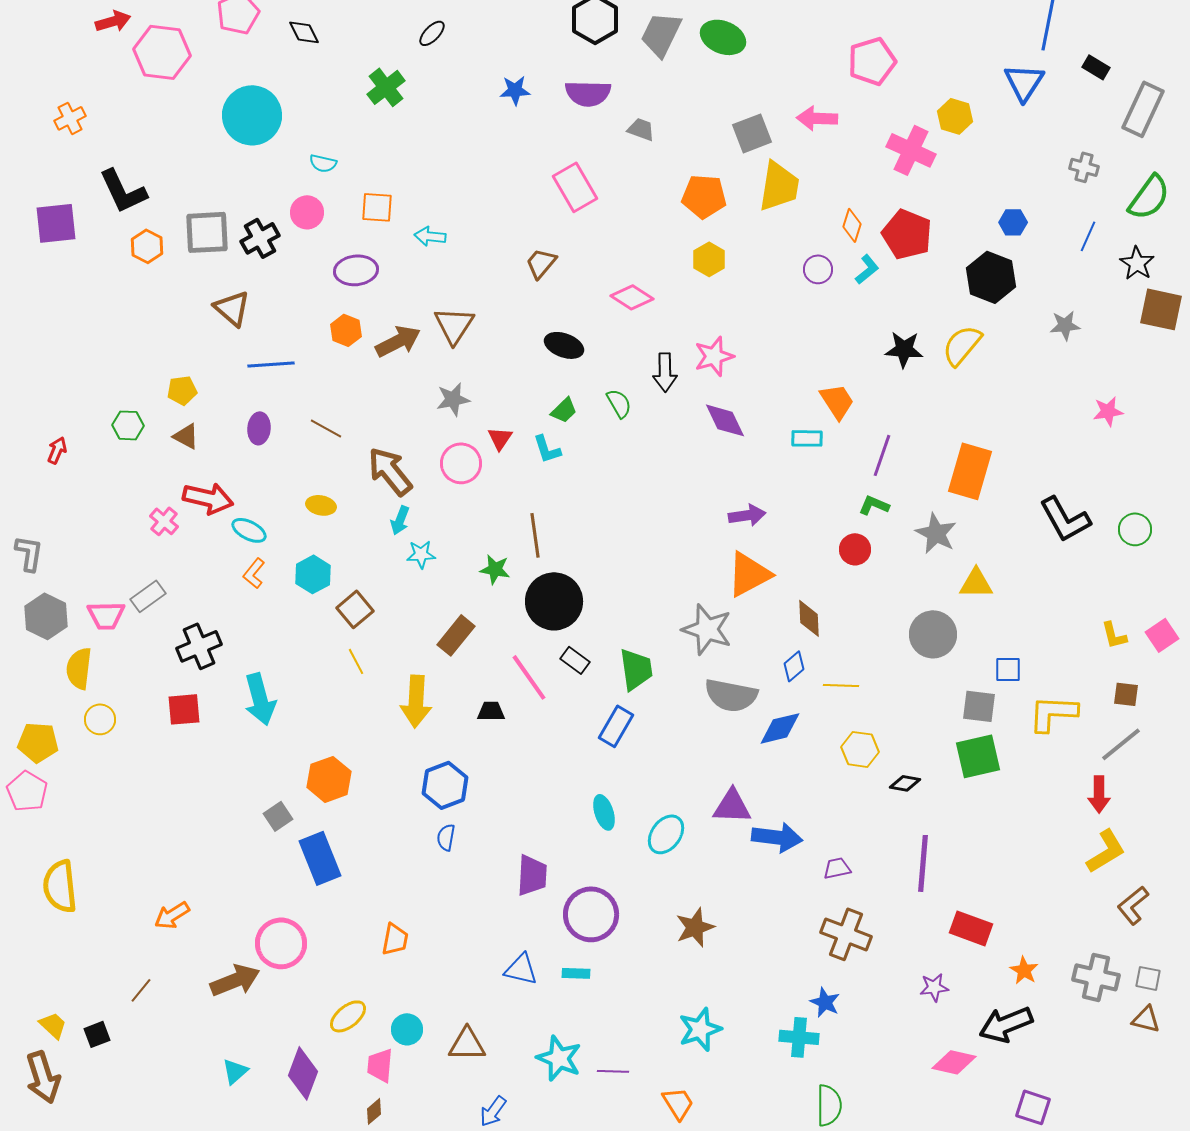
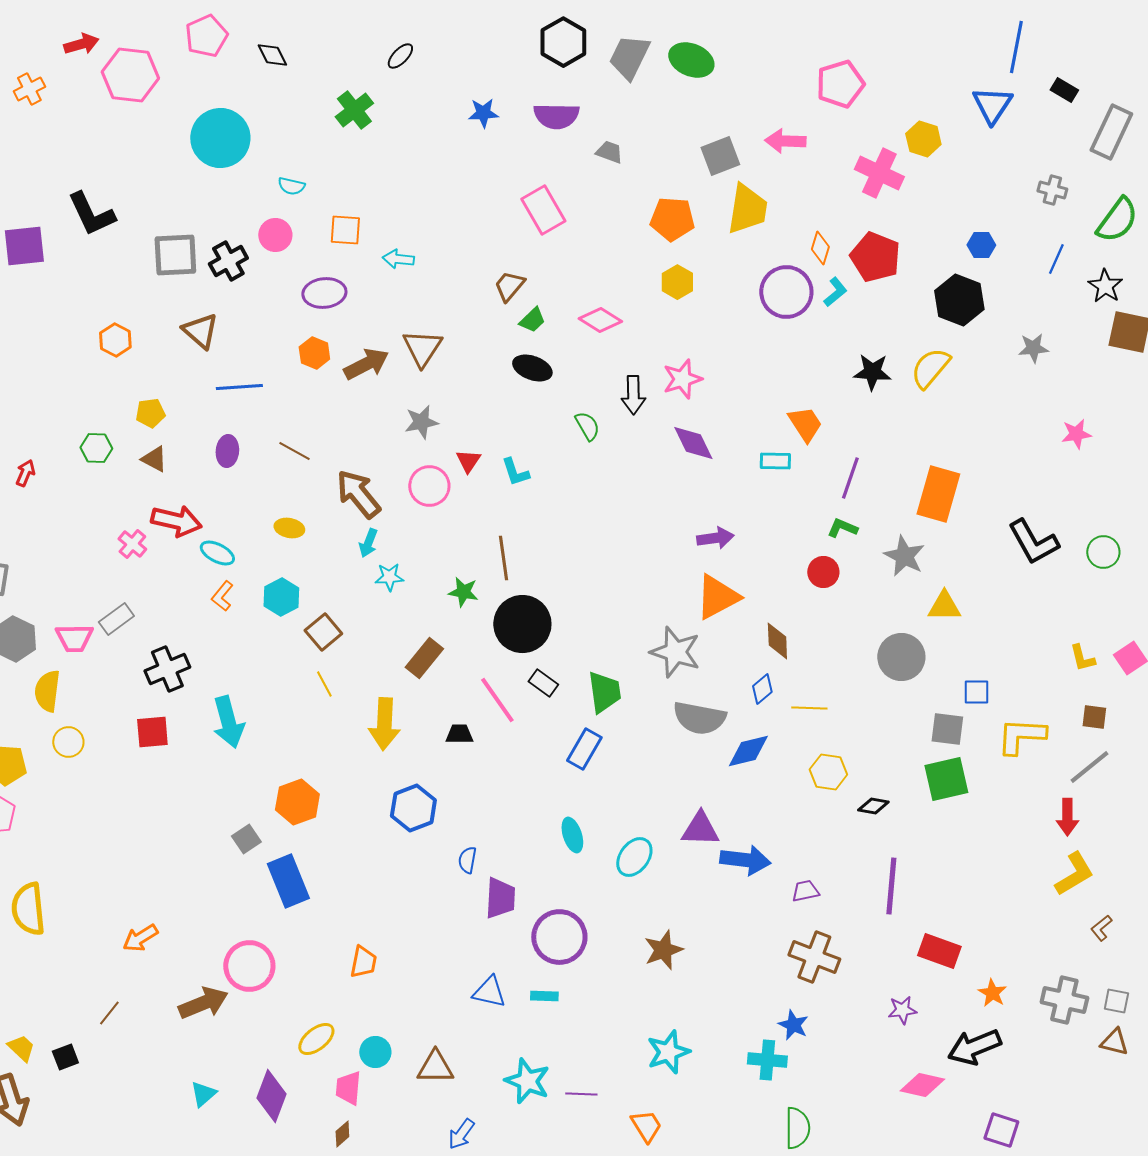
orange cross: (70, 118) -> (29, 89), moved
orange hexagon: (147, 246) -> (115, 340), moved
purple circle: (818, 269) -> (786, 292), size x1.8
green trapezoid: (564, 410) -> (532, 320), moved
blue semicircle: (446, 837) -> (467, 860), moved
brown L-shape: (1133, 905) -> (1101, 928), size x0.7

